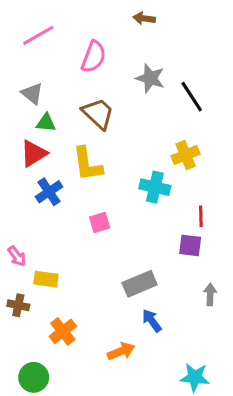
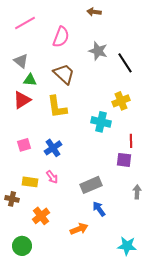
blue cross: (49, 192) -> (53, 148), moved
pink square: (100, 222) -> (24, 145), moved
pink arrow: (17, 256) -> (52, 177), moved

